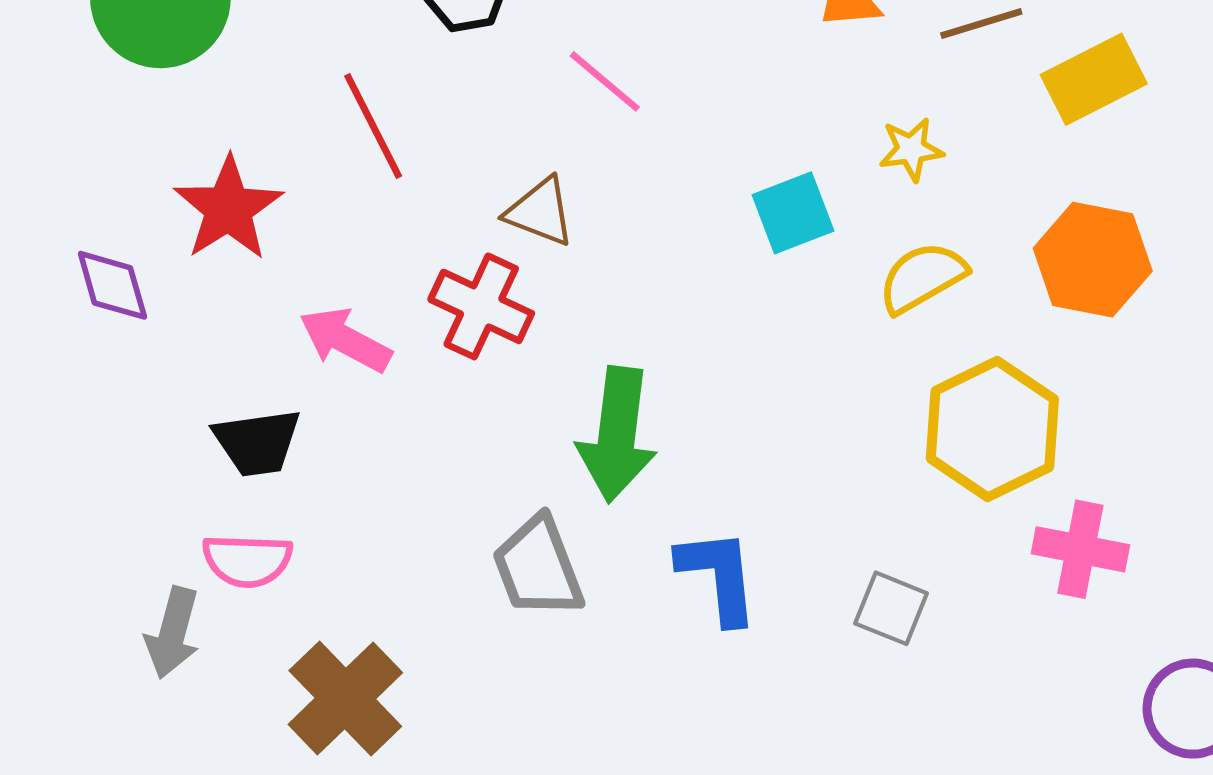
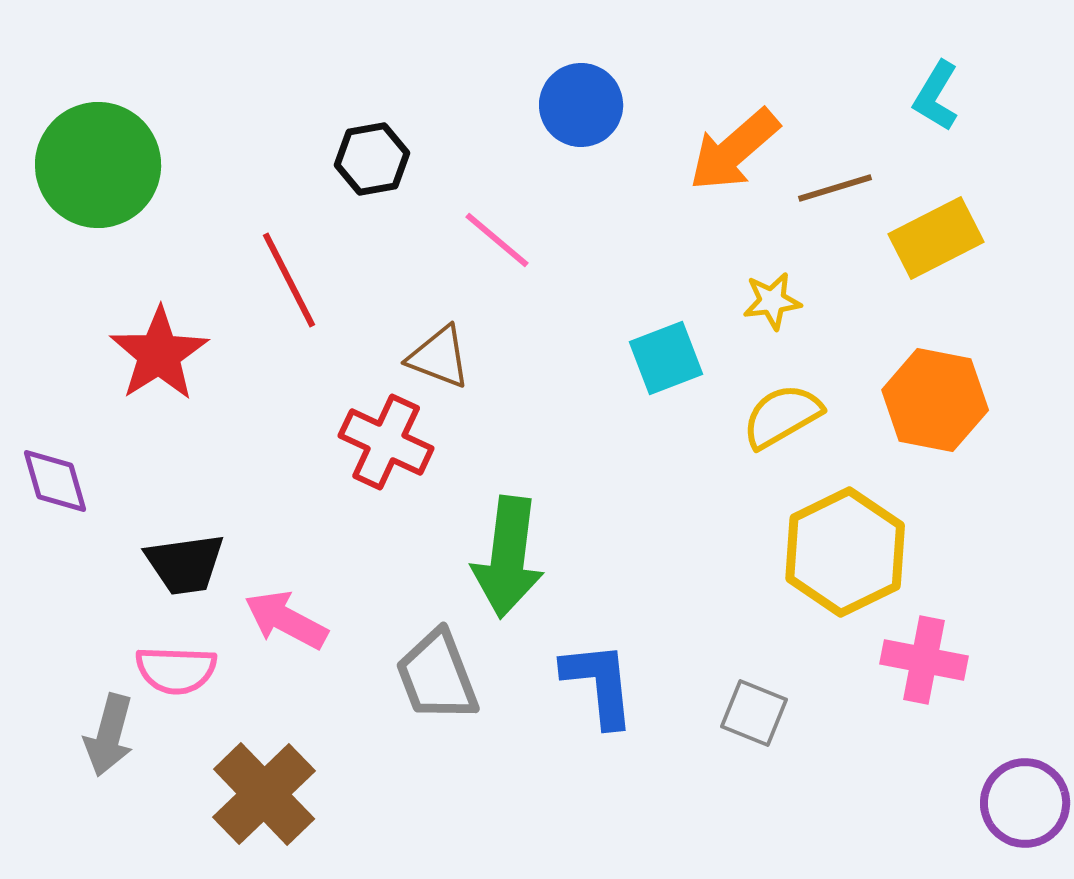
purple diamond: (112, 285) -> (55, 481), moved
pink arrow: (345, 340) -> (286, 620), moved

